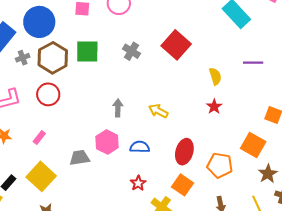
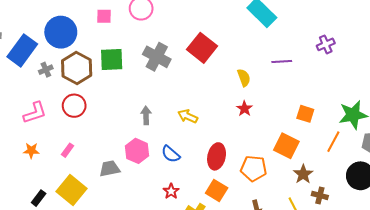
gray cross: (131, 51) -> (157, 57), size x1.5
blue semicircle: (140, 147) -> (171, 154), turned -138

